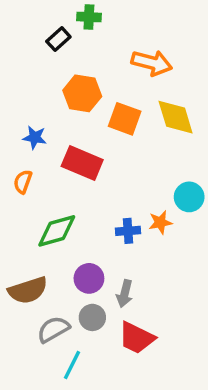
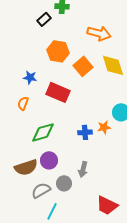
orange square: (125, 119) -> (83, 66), turned 30
purple circle: (89, 278) -> (49, 160), moved
red trapezoid: (137, 338) -> (107, 205), moved

